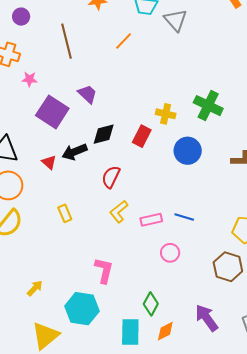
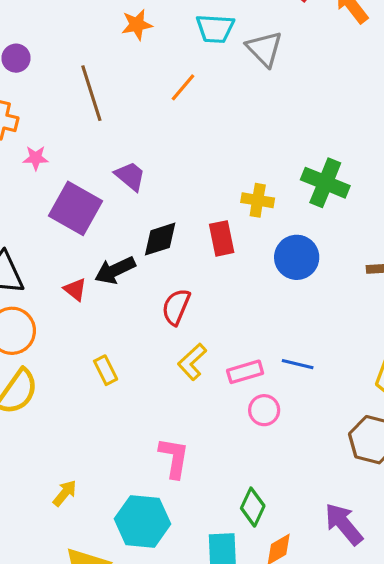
red rectangle: (142, 136) -> (222, 238), turned -35
pink circle: (170, 253) -> (264, 410), moved

